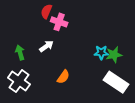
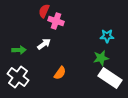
green arrow: (20, 53) -> (19, 50), turned 104
cyan star: (101, 53) -> (107, 36), moved
green star: (114, 55) -> (101, 58), moved

